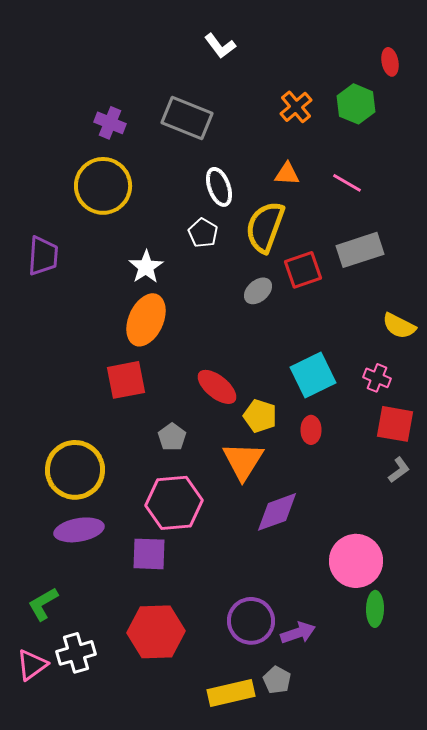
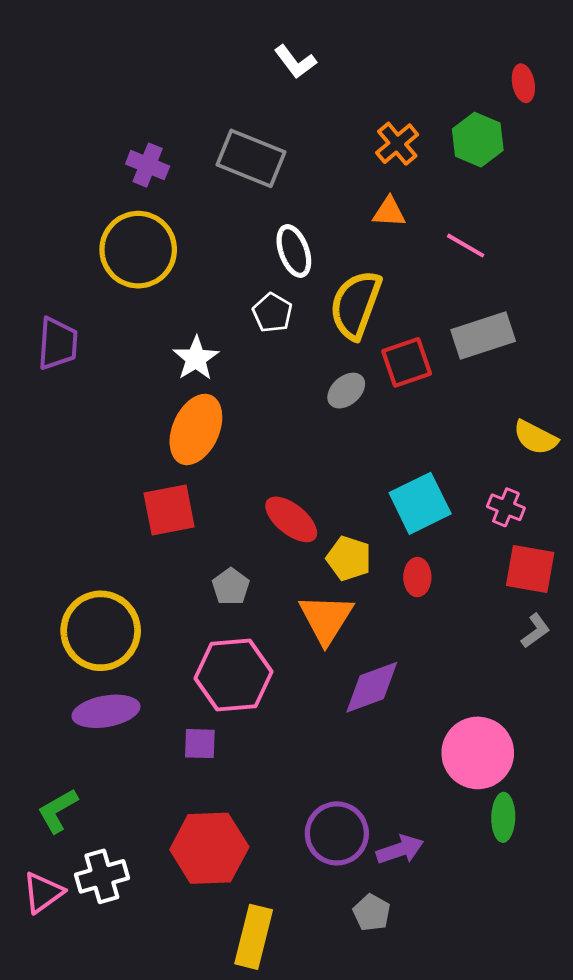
orange triangle: (287, 174) -> (389, 212), moved
purple square: (149, 554) -> (200, 744), size x0.7
yellow rectangle: (231, 693) -> (254, 937), moved, turned -63

